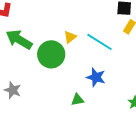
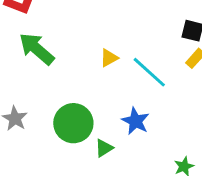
green circle: (51, 54) -> (73, 123), moved
green triangle: (77, 100) -> (104, 148), turned -32

